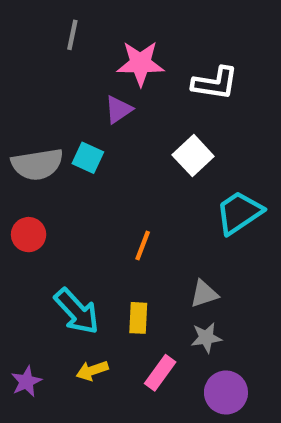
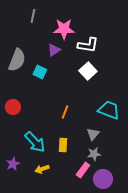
white L-shape: (215, 83) -> (88, 45), moved
gray semicircle: (37, 164) -> (17, 60), moved, turned -60
cyan trapezoid: (239, 213) -> (109, 110), moved, turned 55
gray triangle: (204, 294) -> (93, 134), turned -32
pink rectangle: (160, 373) -> (83, 170), moved
purple star: (26, 382) -> (13, 164), moved

